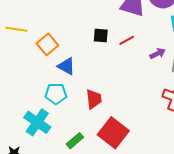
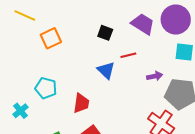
black square: (101, 36) -> (105, 33), moved
blue triangle: (66, 66) -> (106, 70), moved
cyan cross: (37, 122) -> (21, 111), size x0.6

